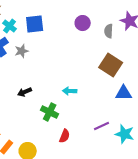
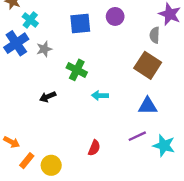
blue square: (35, 24) -> (80, 23), moved
gray semicircle: (109, 31) -> (155, 35), moved
blue triangle: (124, 93) -> (148, 106), moved
green cross: (50, 112) -> (77, 70), moved

